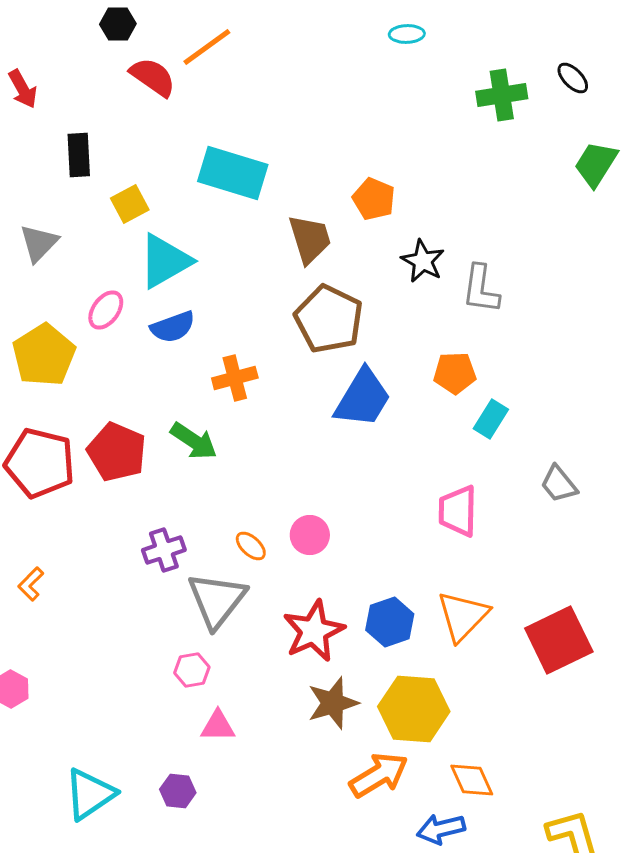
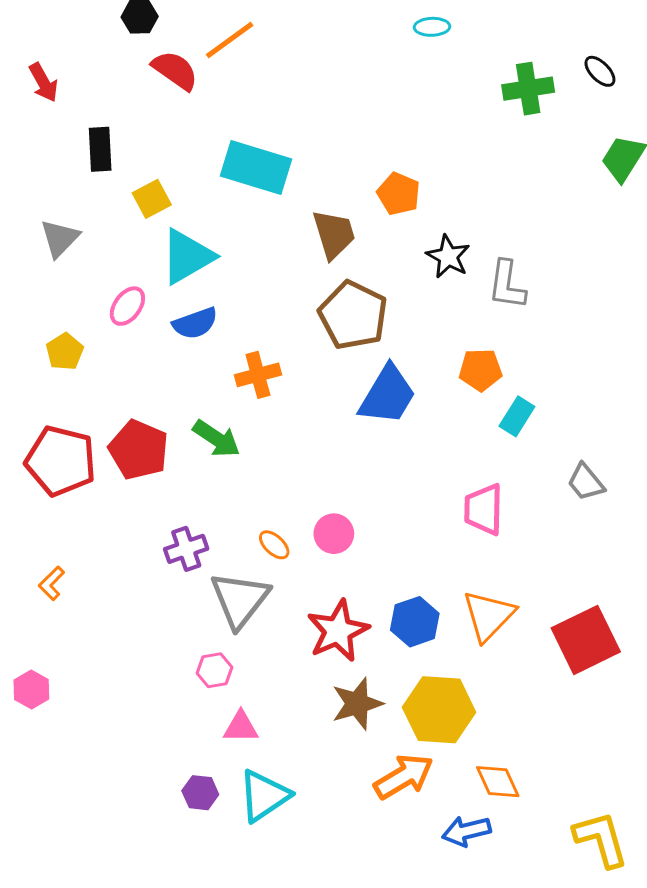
yellow pentagon: (44, 355) -> (65, 352), size x0.6
cyan triangle: (90, 794) -> (264, 796), moved

